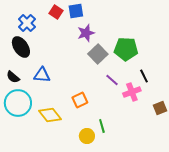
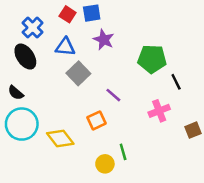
purple star: (86, 33) -> (104, 40), turned -30
gray square: (98, 54) -> (78, 73), moved
blue triangle: (42, 75) -> (65, 47), moved
black line: (144, 76) -> (176, 82), moved
purple line: (112, 80) -> (113, 95), moved

